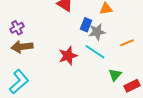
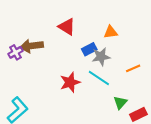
blue rectangle: (86, 25) -> (89, 49), turned 40
brown arrow: (22, 47) -> (32, 46), moved

